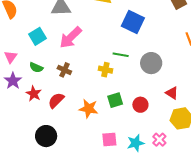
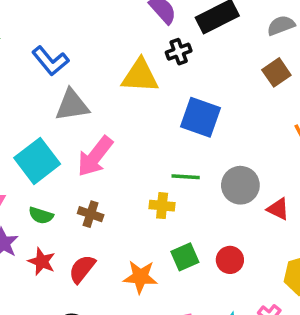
cyan square: (37, 36) -> (37, 161), size x1.4
red triangle: (172, 93) -> (278, 209), moved

